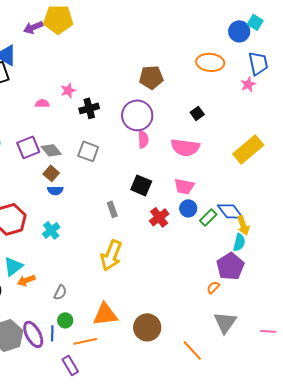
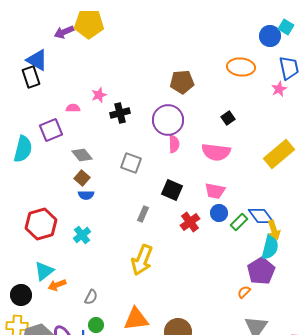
purple square: (28, 147) -> (51, 130), moved
gray square: (88, 151) -> (131, 163), moved
gray rectangle: (112, 209) -> (143, 214), turned 42
cyan semicircle: (239, 242) -> (270, 247), size x1.4

